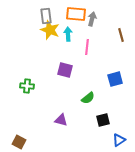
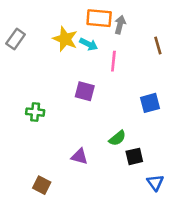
gray rectangle: (46, 16) -> (16, 39), moved, turned 42
cyan arrow: (68, 34) -> (89, 44), turned 120
green semicircle: (88, 98) -> (117, 138), moved
blue triangle: (119, 140) -> (155, 182), turned -32
brown square: (19, 142) -> (42, 185), moved

